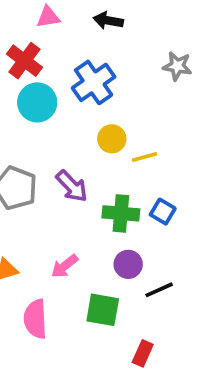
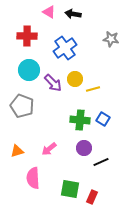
pink triangle: (48, 17) -> (49, 12), moved, turned 40
red cross: (24, 61) -> (27, 36), turned -36
cyan circle: (37, 102) -> (29, 70), moved
purple arrow: (72, 186) -> (53, 83), moved
green square: (103, 310) -> (70, 189), moved

